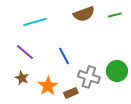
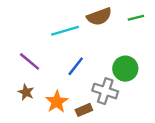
cyan line: (35, 22) -> (65, 31), moved
blue line: (64, 56) -> (76, 66), turned 66
green circle: (117, 71) -> (125, 69), moved

